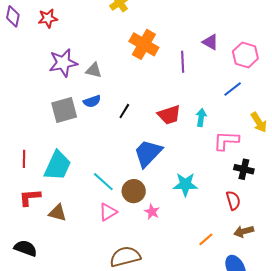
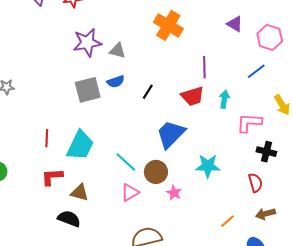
purple line: (183, 62) -> (204, 67), moved
black semicircle: (25, 248) -> (69, 219), moved

